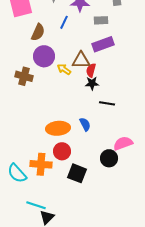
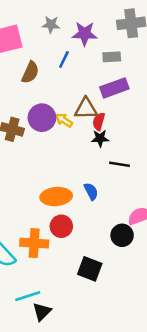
purple circle: (44, 56) -> (42, 118), moved
black square: (77, 173) -> (90, 269), moved
cyan line: (36, 205) -> (28, 296), turned -36

